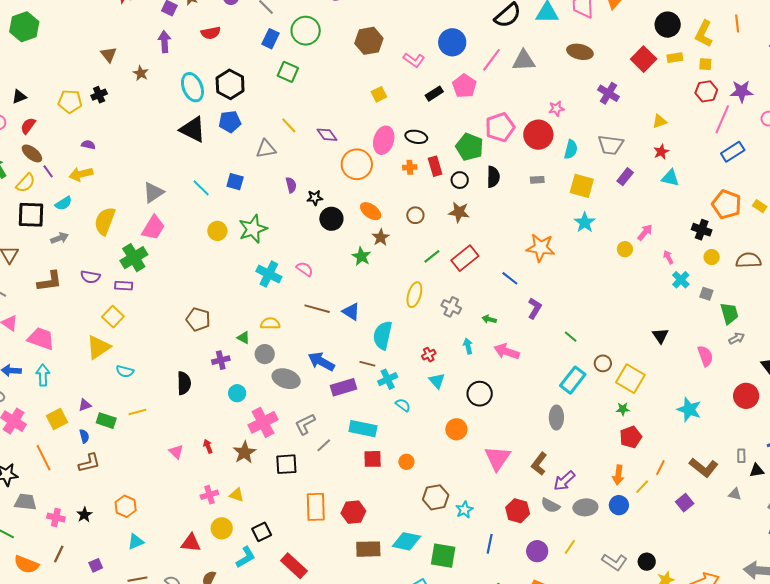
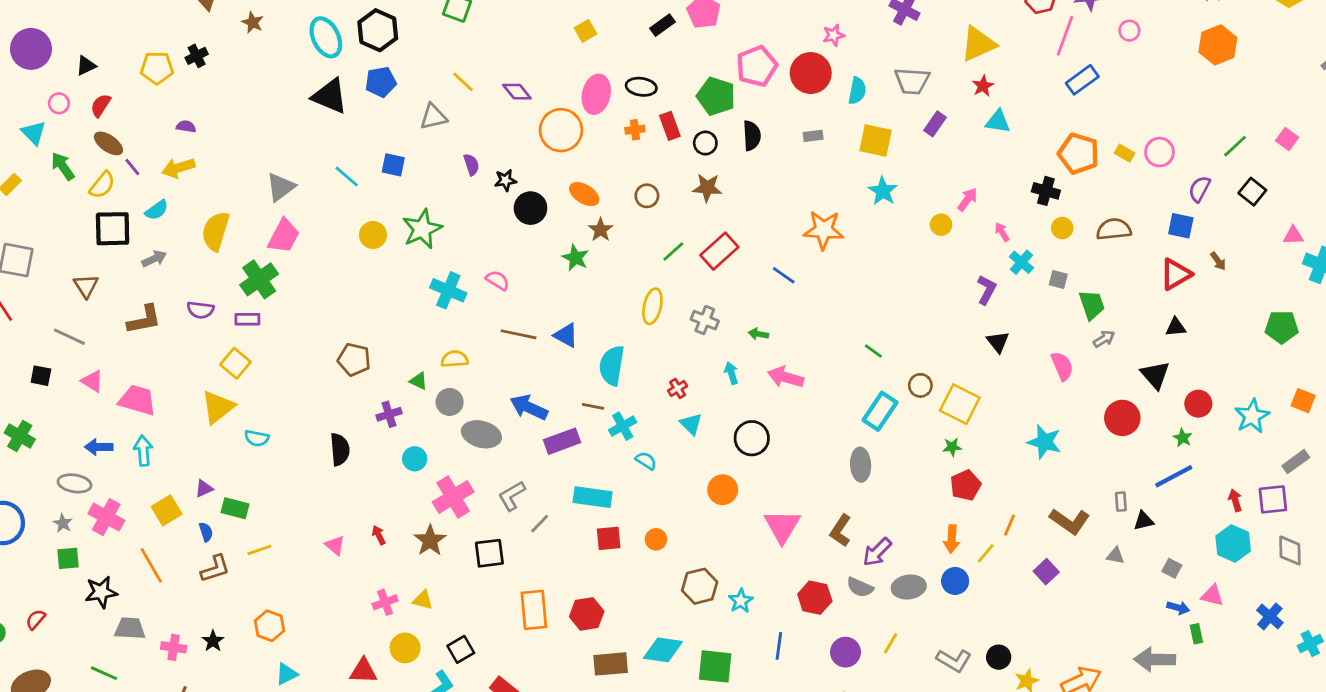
yellow triangle: (660, 121) -> (978, 44), size x1.8
purple L-shape: (535, 308) -> (987, 290), moved
yellow line: (137, 412) -> (259, 550), moved

